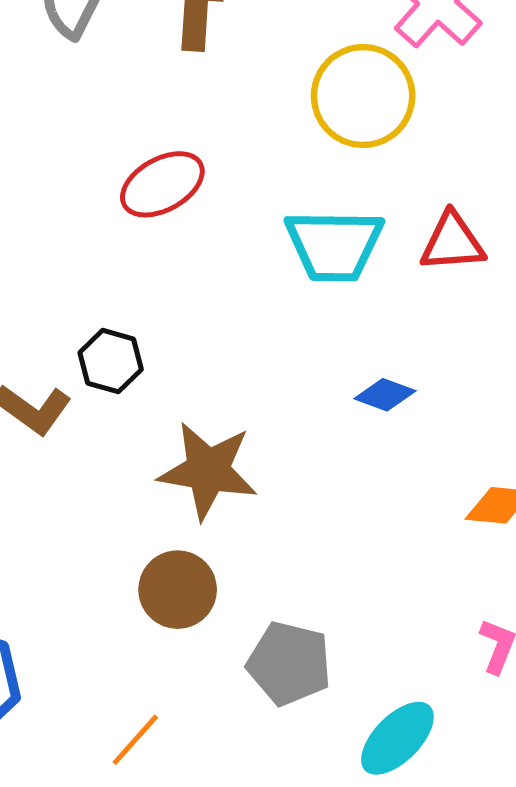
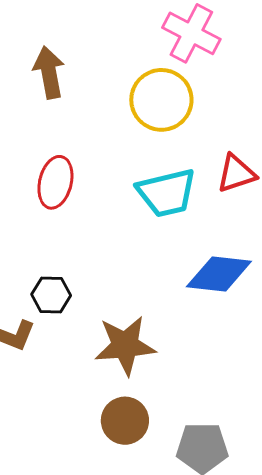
red ellipse: (162, 184) -> (55, 182), turned -33
blue diamond: (385, 395) -> (219, 274), size x1.8

